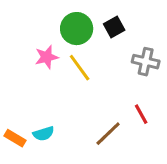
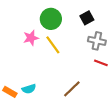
black square: (114, 27) -> (87, 18), moved
red line: (141, 114) -> (101, 63), moved, turned -40

